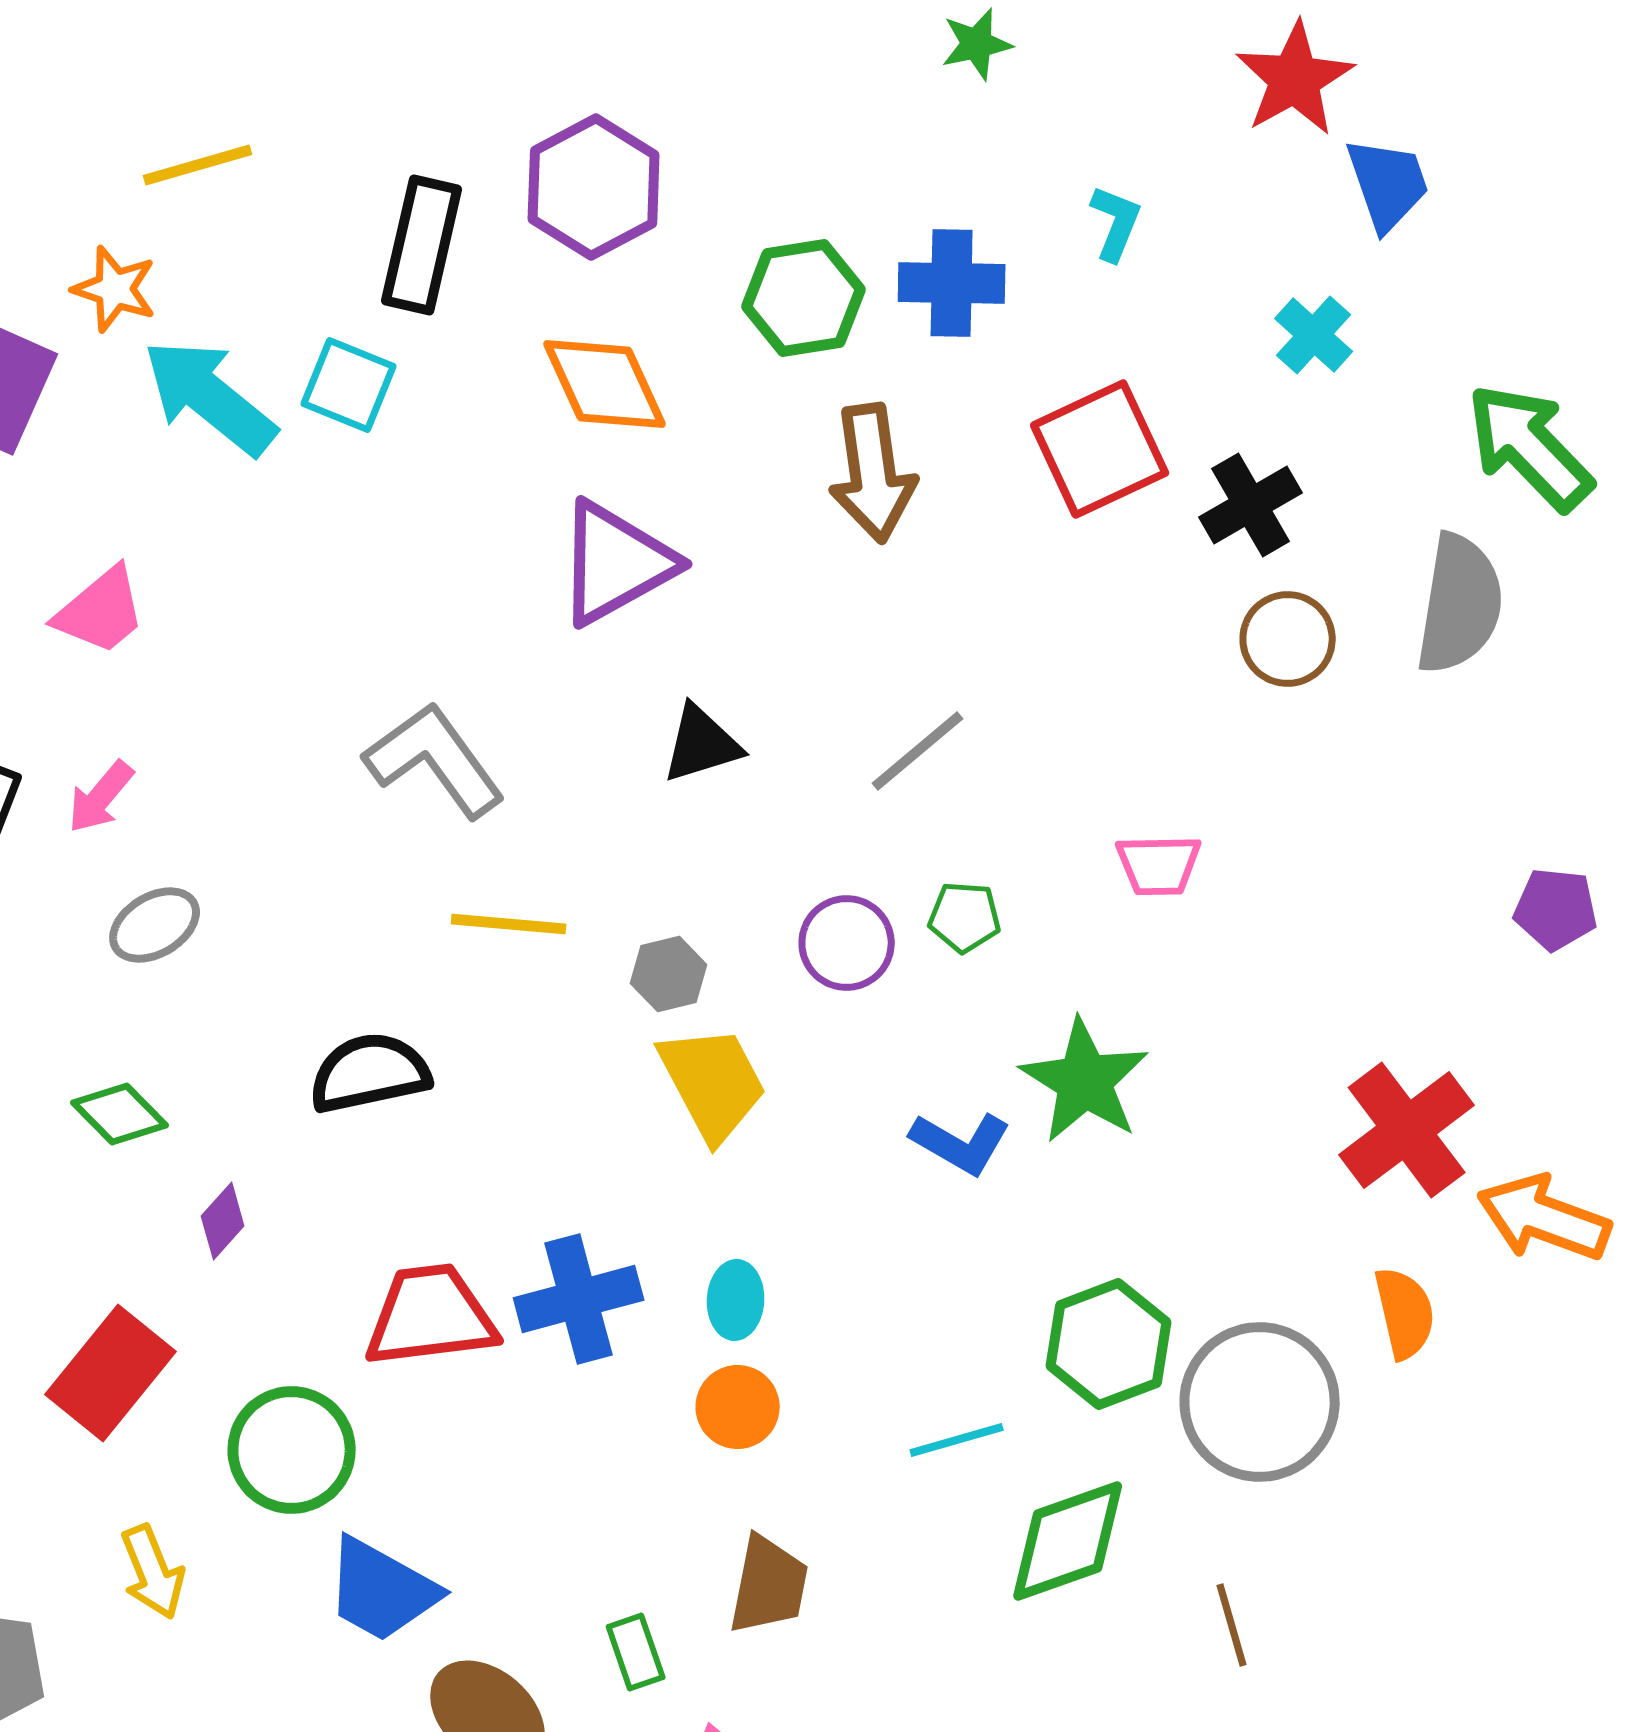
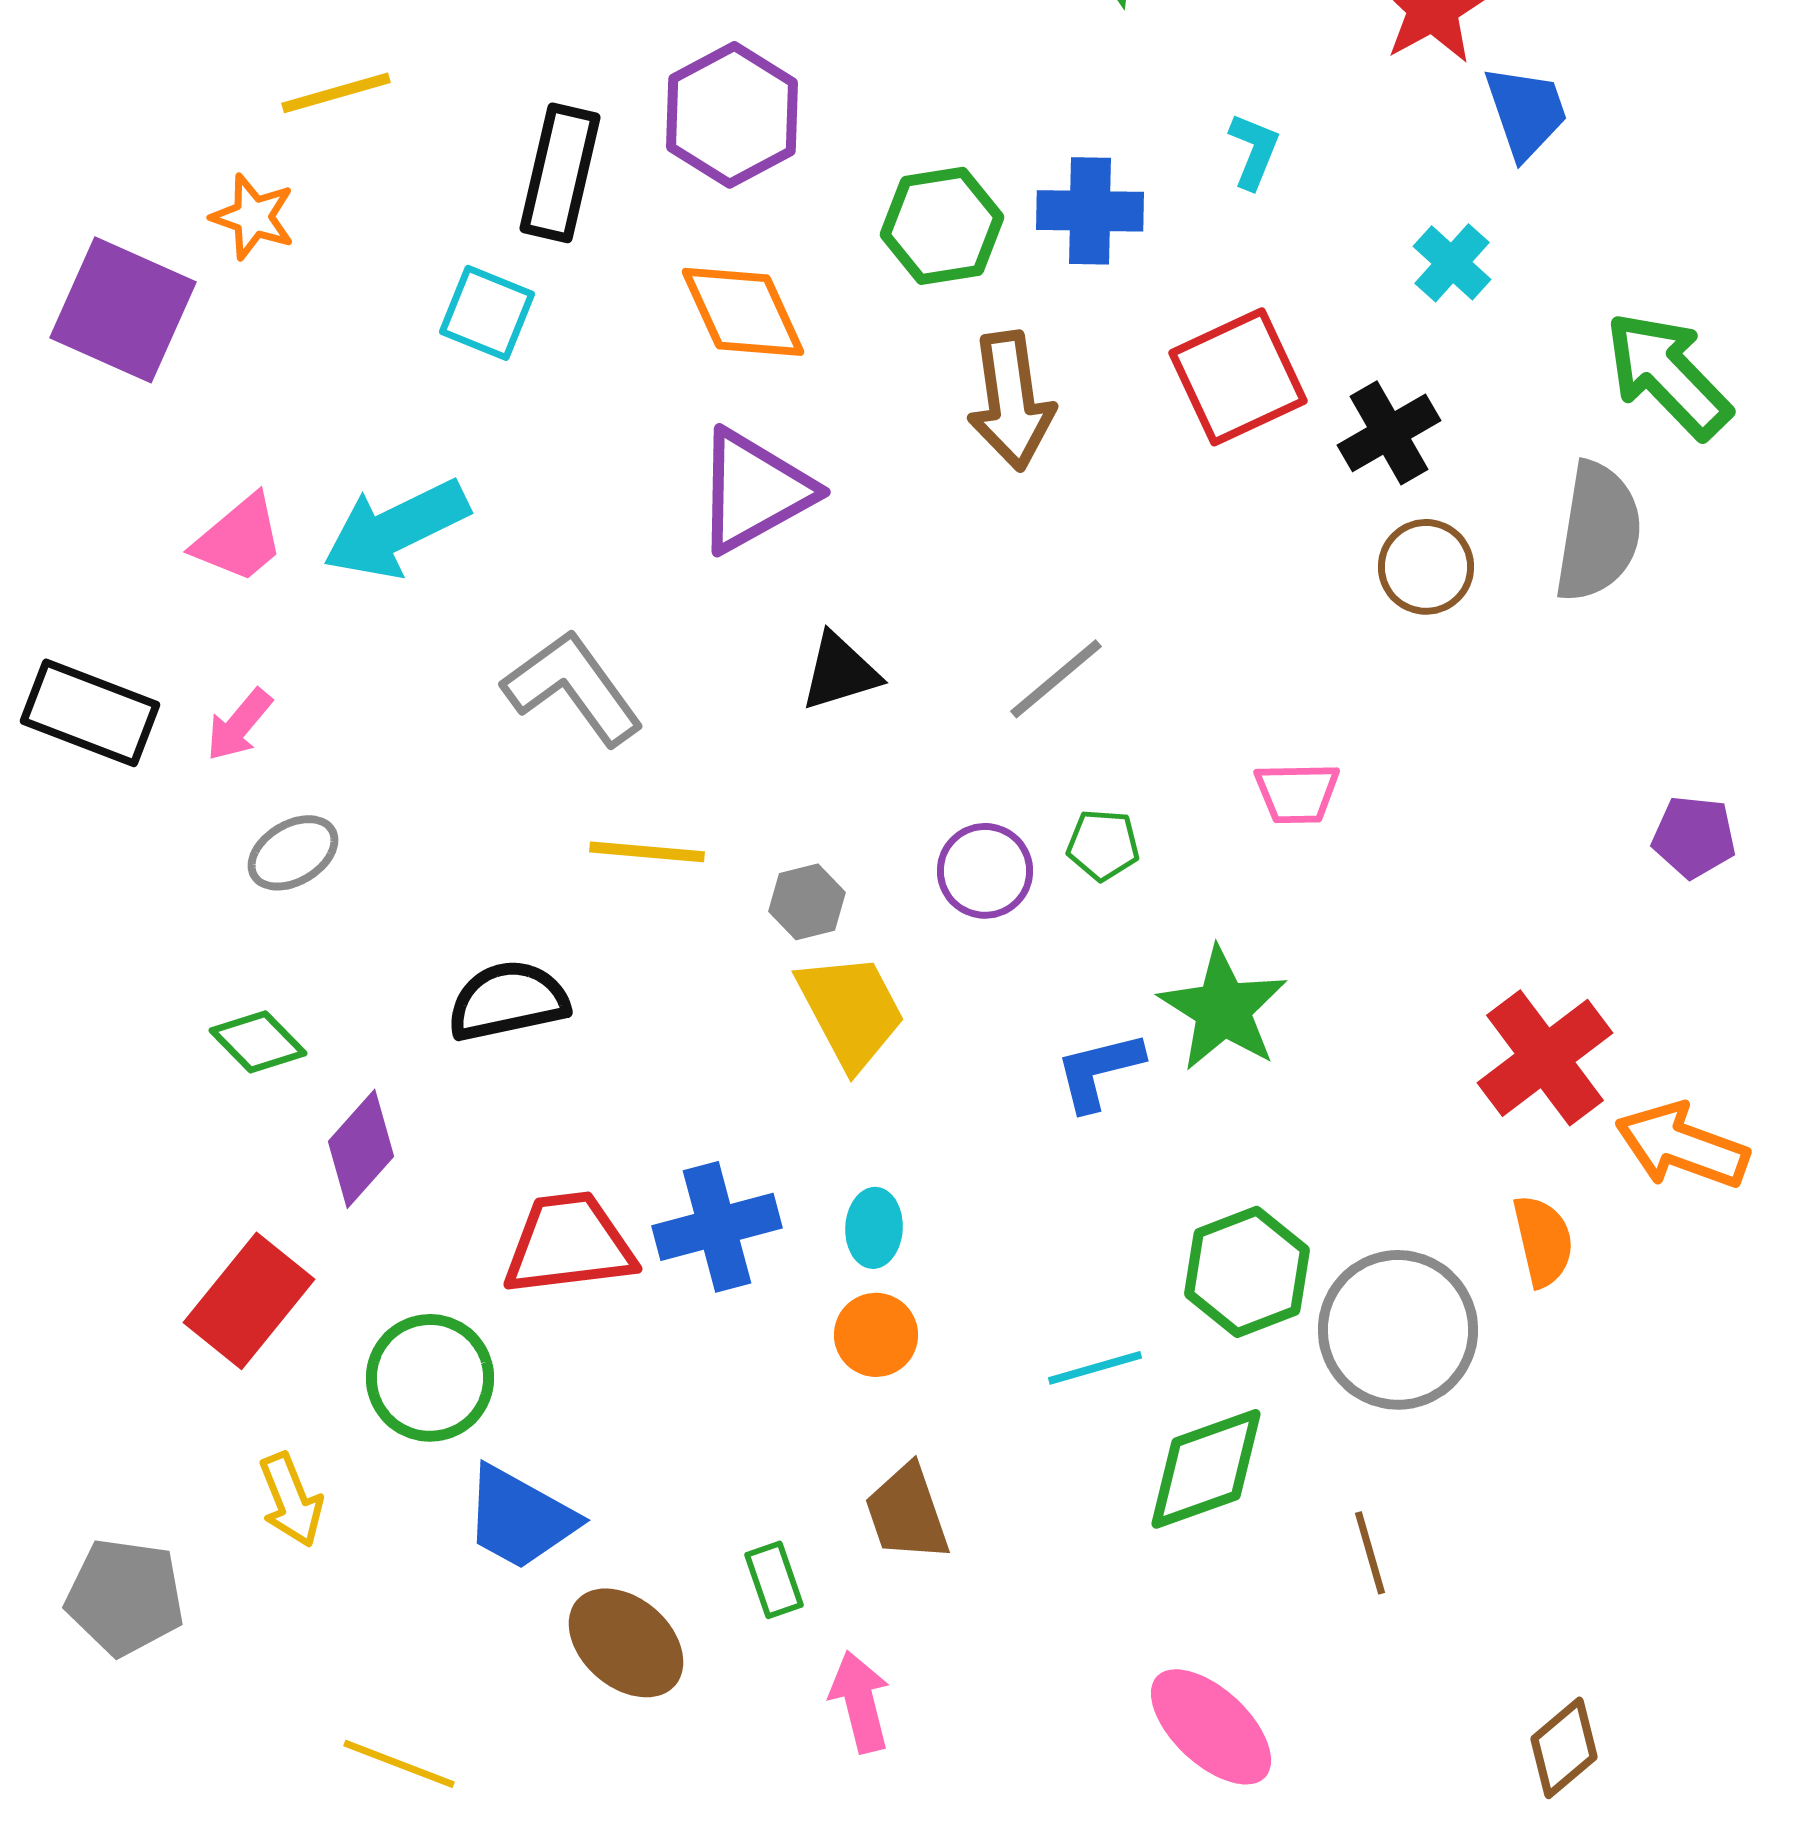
cyan arrow: (210, 397) -> (396, 529), moved, turned -65
blue L-shape: (961, 1143) -> (1099, 1071), turned 136
purple diamond: (223, 1221) -> (361, 1149), size x1.5
brown trapezoid: (769, 1585) -> (907, 1513), turned 150

